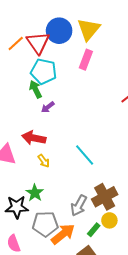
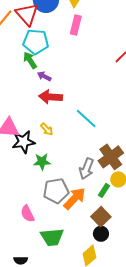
purple arrow: (48, 107) -> (44, 76), turned 72
red arrow: (34, 138) -> (51, 97), moved
green star: (35, 193) -> (42, 162), turned -30
black star: (17, 207) -> (24, 142), moved

